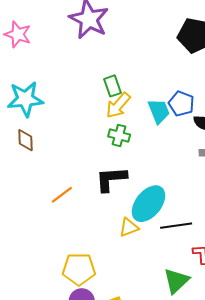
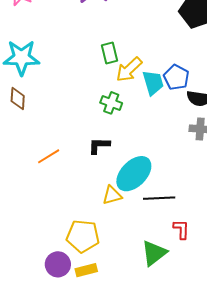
yellow arrow: (118, 105) -> (129, 69), moved
black L-shape: (111, 179) -> (99, 146), size x0.7
yellow pentagon: (79, 269) -> (83, 236), moved

